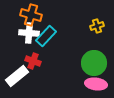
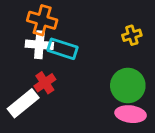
cyan rectangle: (46, 36) -> (63, 49), turned 65
red cross: (33, 61) -> (45, 83), turned 35

